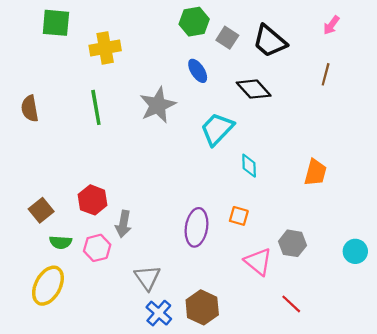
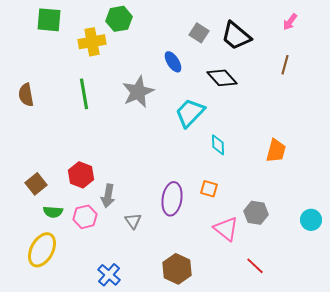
green hexagon: (194, 22) -> (119, 19), moved
gray triangle: (147, 278) -> (133, 221), moved, size x0.7
blue cross: (159, 313) -> (109, 275), moved

